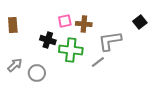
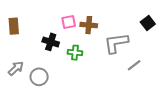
green cross: (71, 50) -> (75, 53), size x0.6
gray line: (98, 62) -> (134, 65), moved

